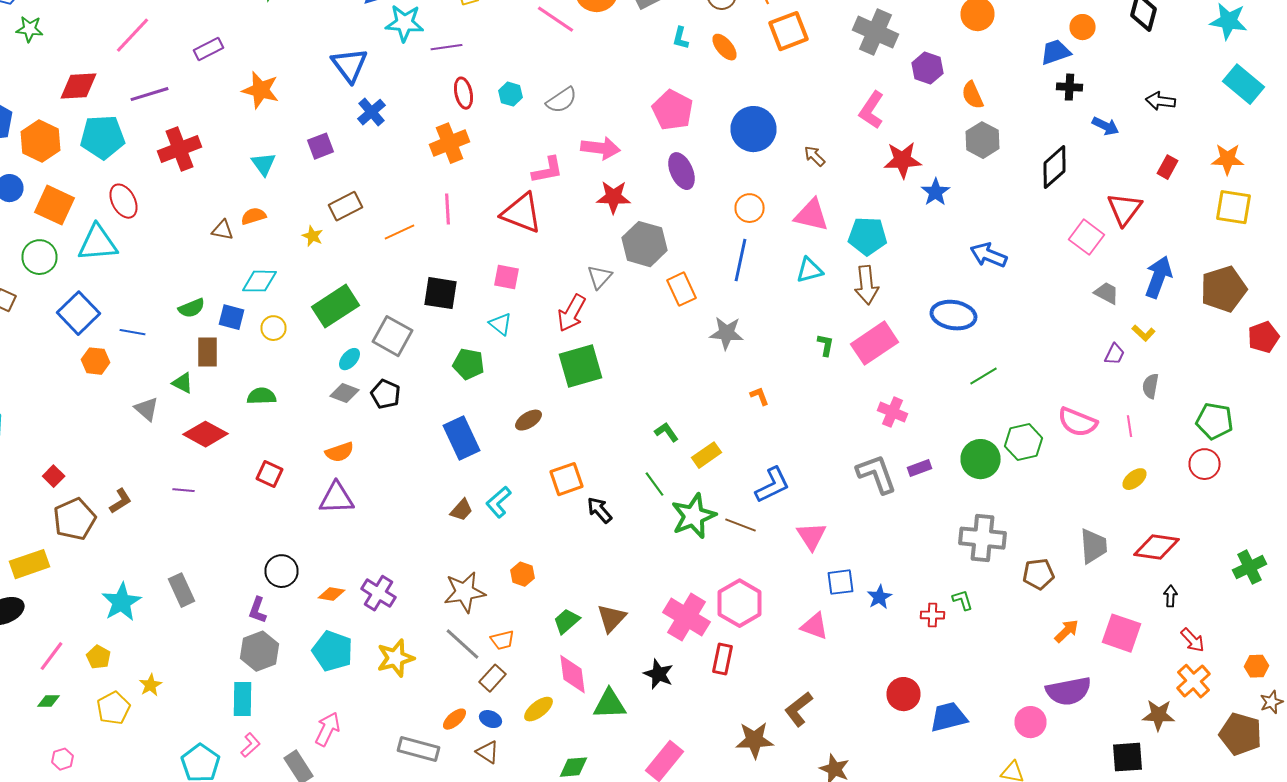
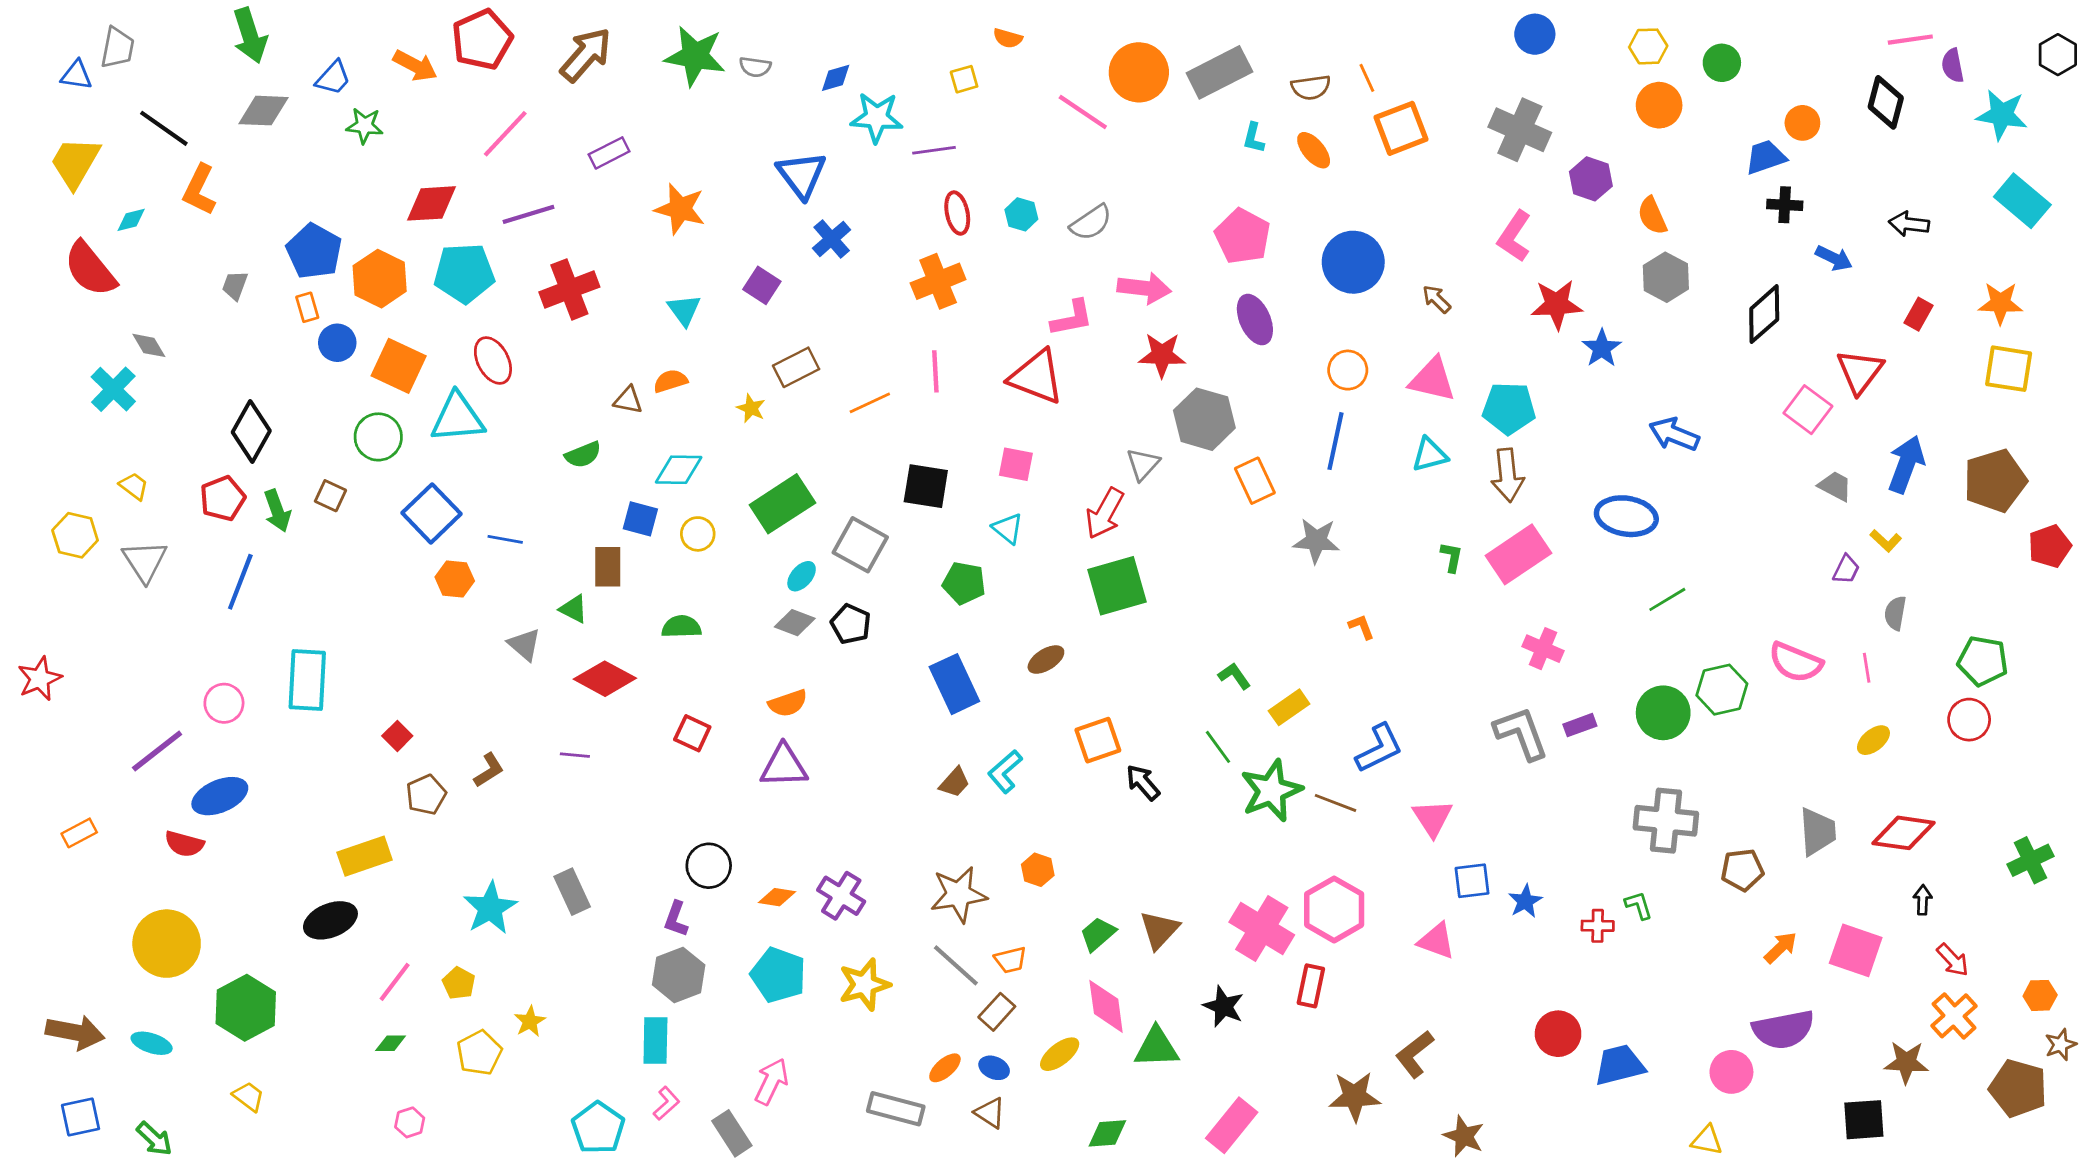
purple square: (320, 146) -> (762, 285), turned -36
green semicircle: (192, 308) -> (583, 455), moved
brown pentagon: (74, 519) -> (426, 795), size x0.7

